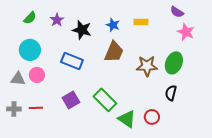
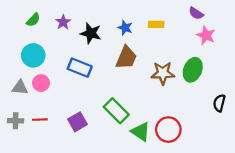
black semicircle: (171, 93) -> (219, 103), moved
purple square: (71, 100) -> (78, 122), moved
red circle: (152, 117) -> (168, 130), size x1.5

